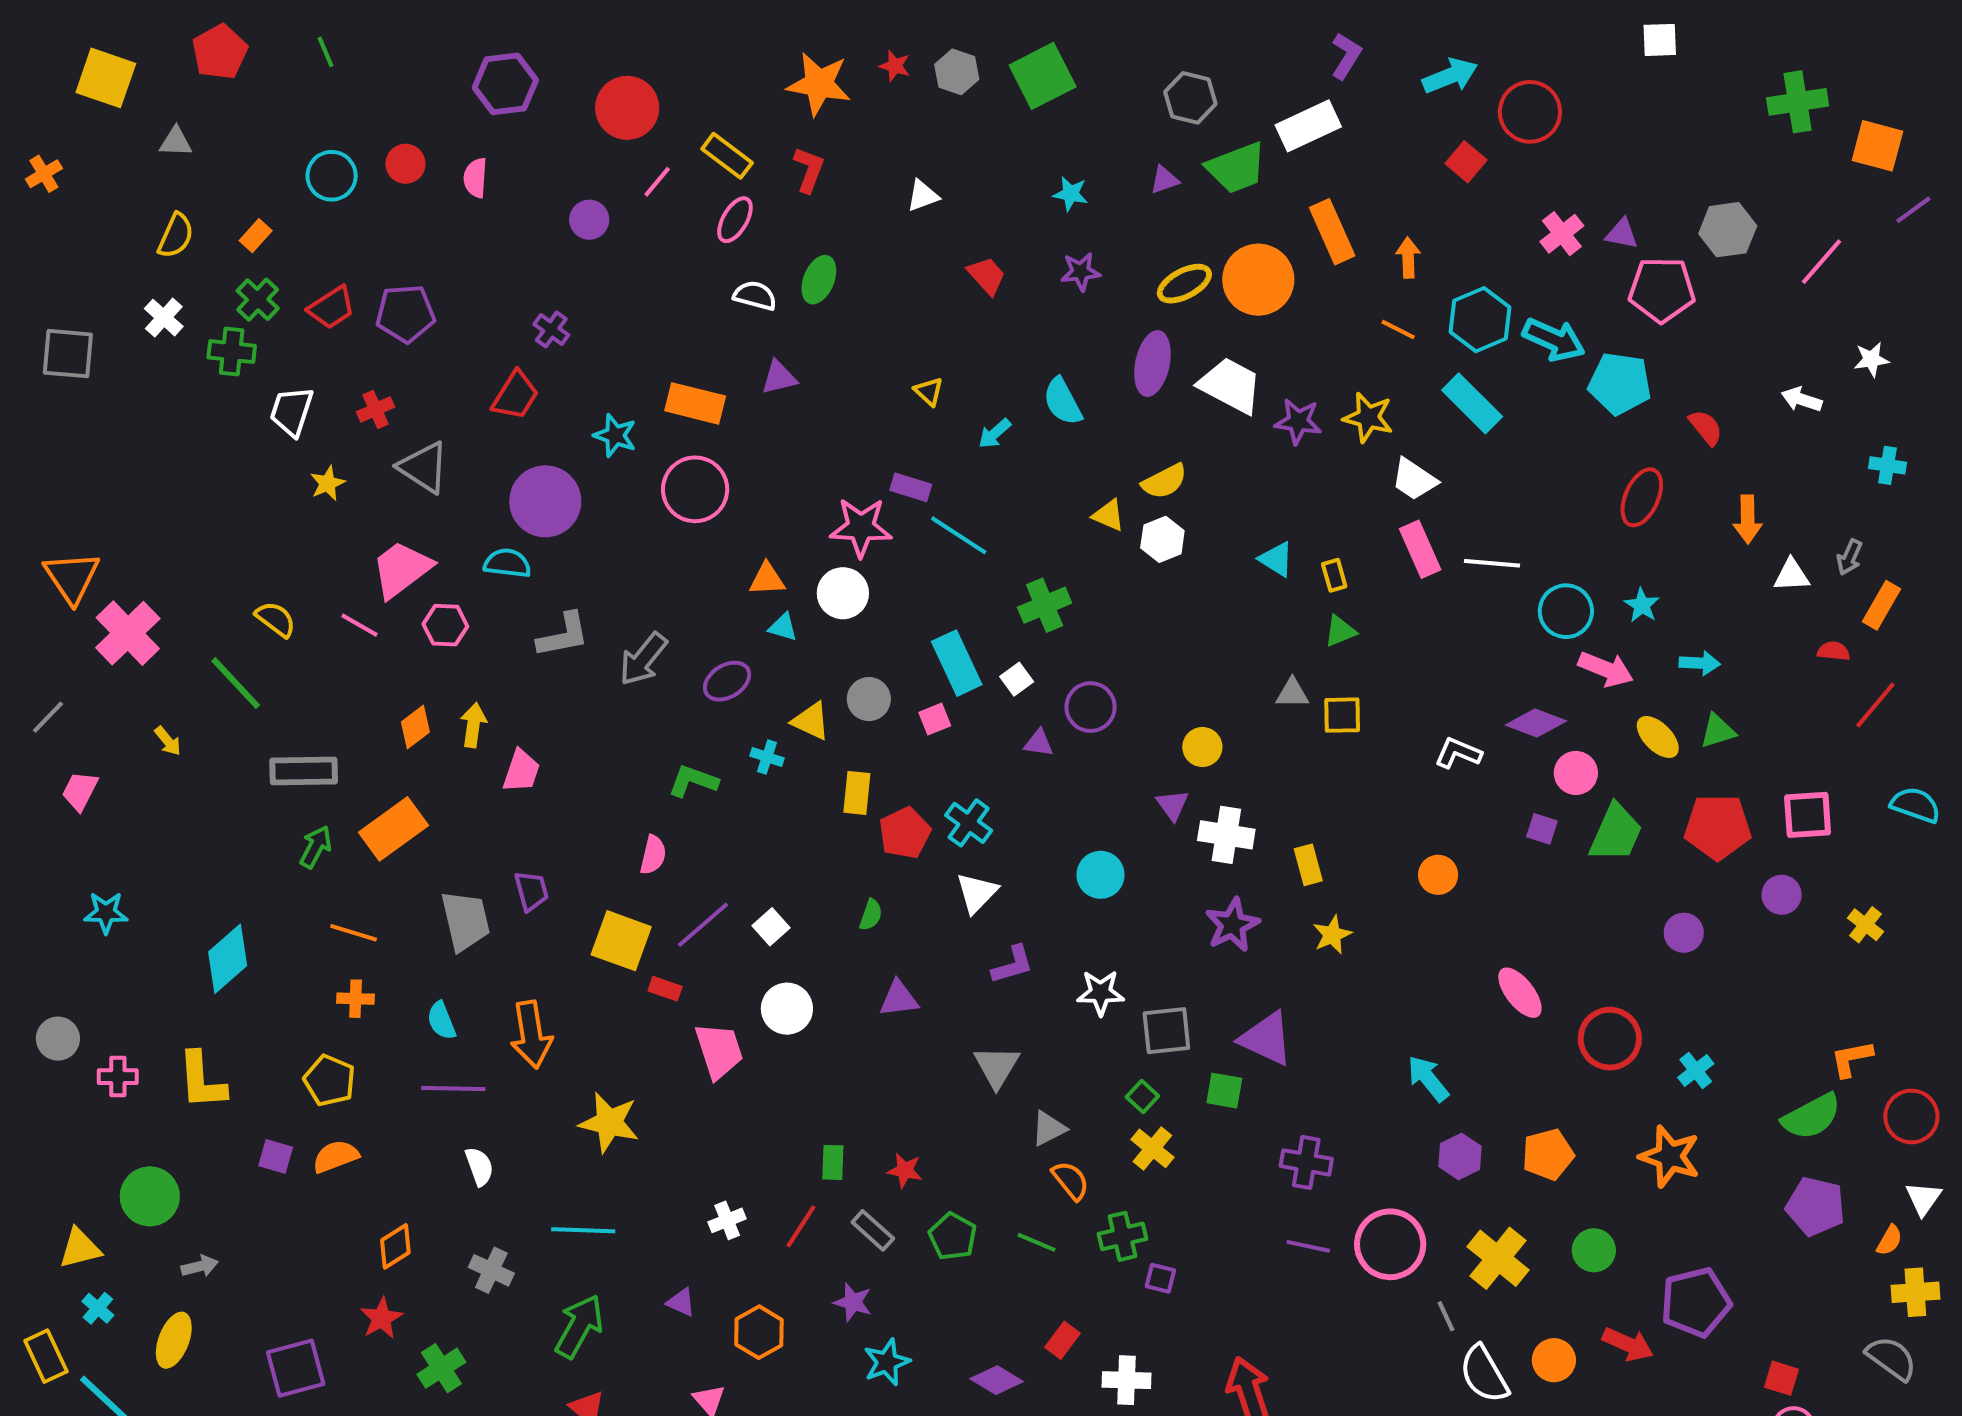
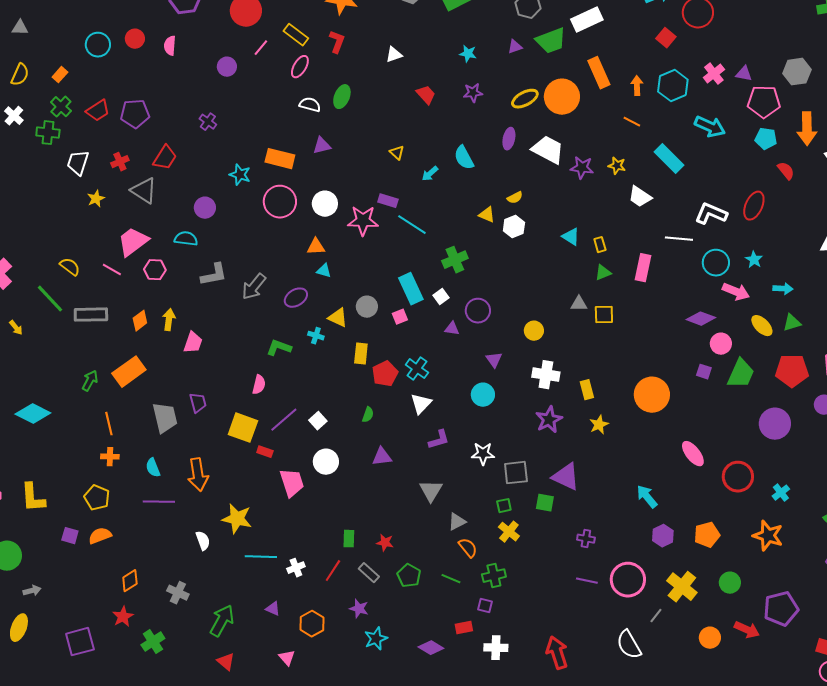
cyan hexagon: (1480, 320) -> (673, 86), moved
purple ellipse: (1152, 364) -> (509, 139), size x0.7
cyan pentagon: (1620, 383) -> (766, 139), moved, size x0.7
red trapezoid: (515, 395) -> (165, 158), moved
yellow star: (1368, 417) -> (617, 166), size x0.7
yellow semicircle: (1164, 481) -> (515, 198), size x0.7
purple circle: (545, 501) -> (205, 208), size x0.6
orange arrow: (1748, 519) -> (807, 129), moved, size x1.4
pink rectangle: (1420, 549) -> (643, 268), moved, turned 36
white circle: (843, 593) -> (325, 204), moved
white L-shape: (1458, 753) -> (711, 214), moved, size x1.4
gray rectangle: (304, 771) -> (91, 315), moved
purple triangle: (1172, 805) -> (494, 360), moved
orange circle: (1438, 875) -> (652, 395), size x1.8
orange line: (354, 933) -> (109, 424), turned 60
purple circle: (1684, 933) -> (775, 424), size x1.6
cyan diamond: (228, 959) -> (33, 414), moved, turned 68
green square: (1142, 1097) -> (504, 506), turned 35
purple cross: (1306, 1162) -> (586, 539), size x0.7
white semicircle: (479, 1166) -> (203, 541), moved
cyan line: (583, 1230) -> (261, 557), moved
purple square: (1160, 1278) -> (485, 606), moved
gray line: (1446, 1316) -> (656, 616), turned 63
red rectangle: (1063, 1340) -> (464, 628), turned 42
white semicircle: (1484, 1374) -> (629, 645), moved

